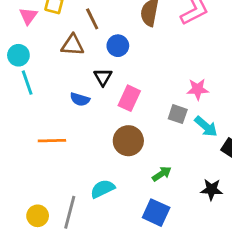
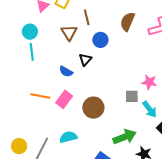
brown triangle: (72, 45) -> (69, 33), turned 42
pink rectangle: (129, 98) -> (64, 99), moved
gray square: (178, 114) -> (132, 96), turned -32
green arrow: (162, 174) -> (125, 137), moved, size x1.6

